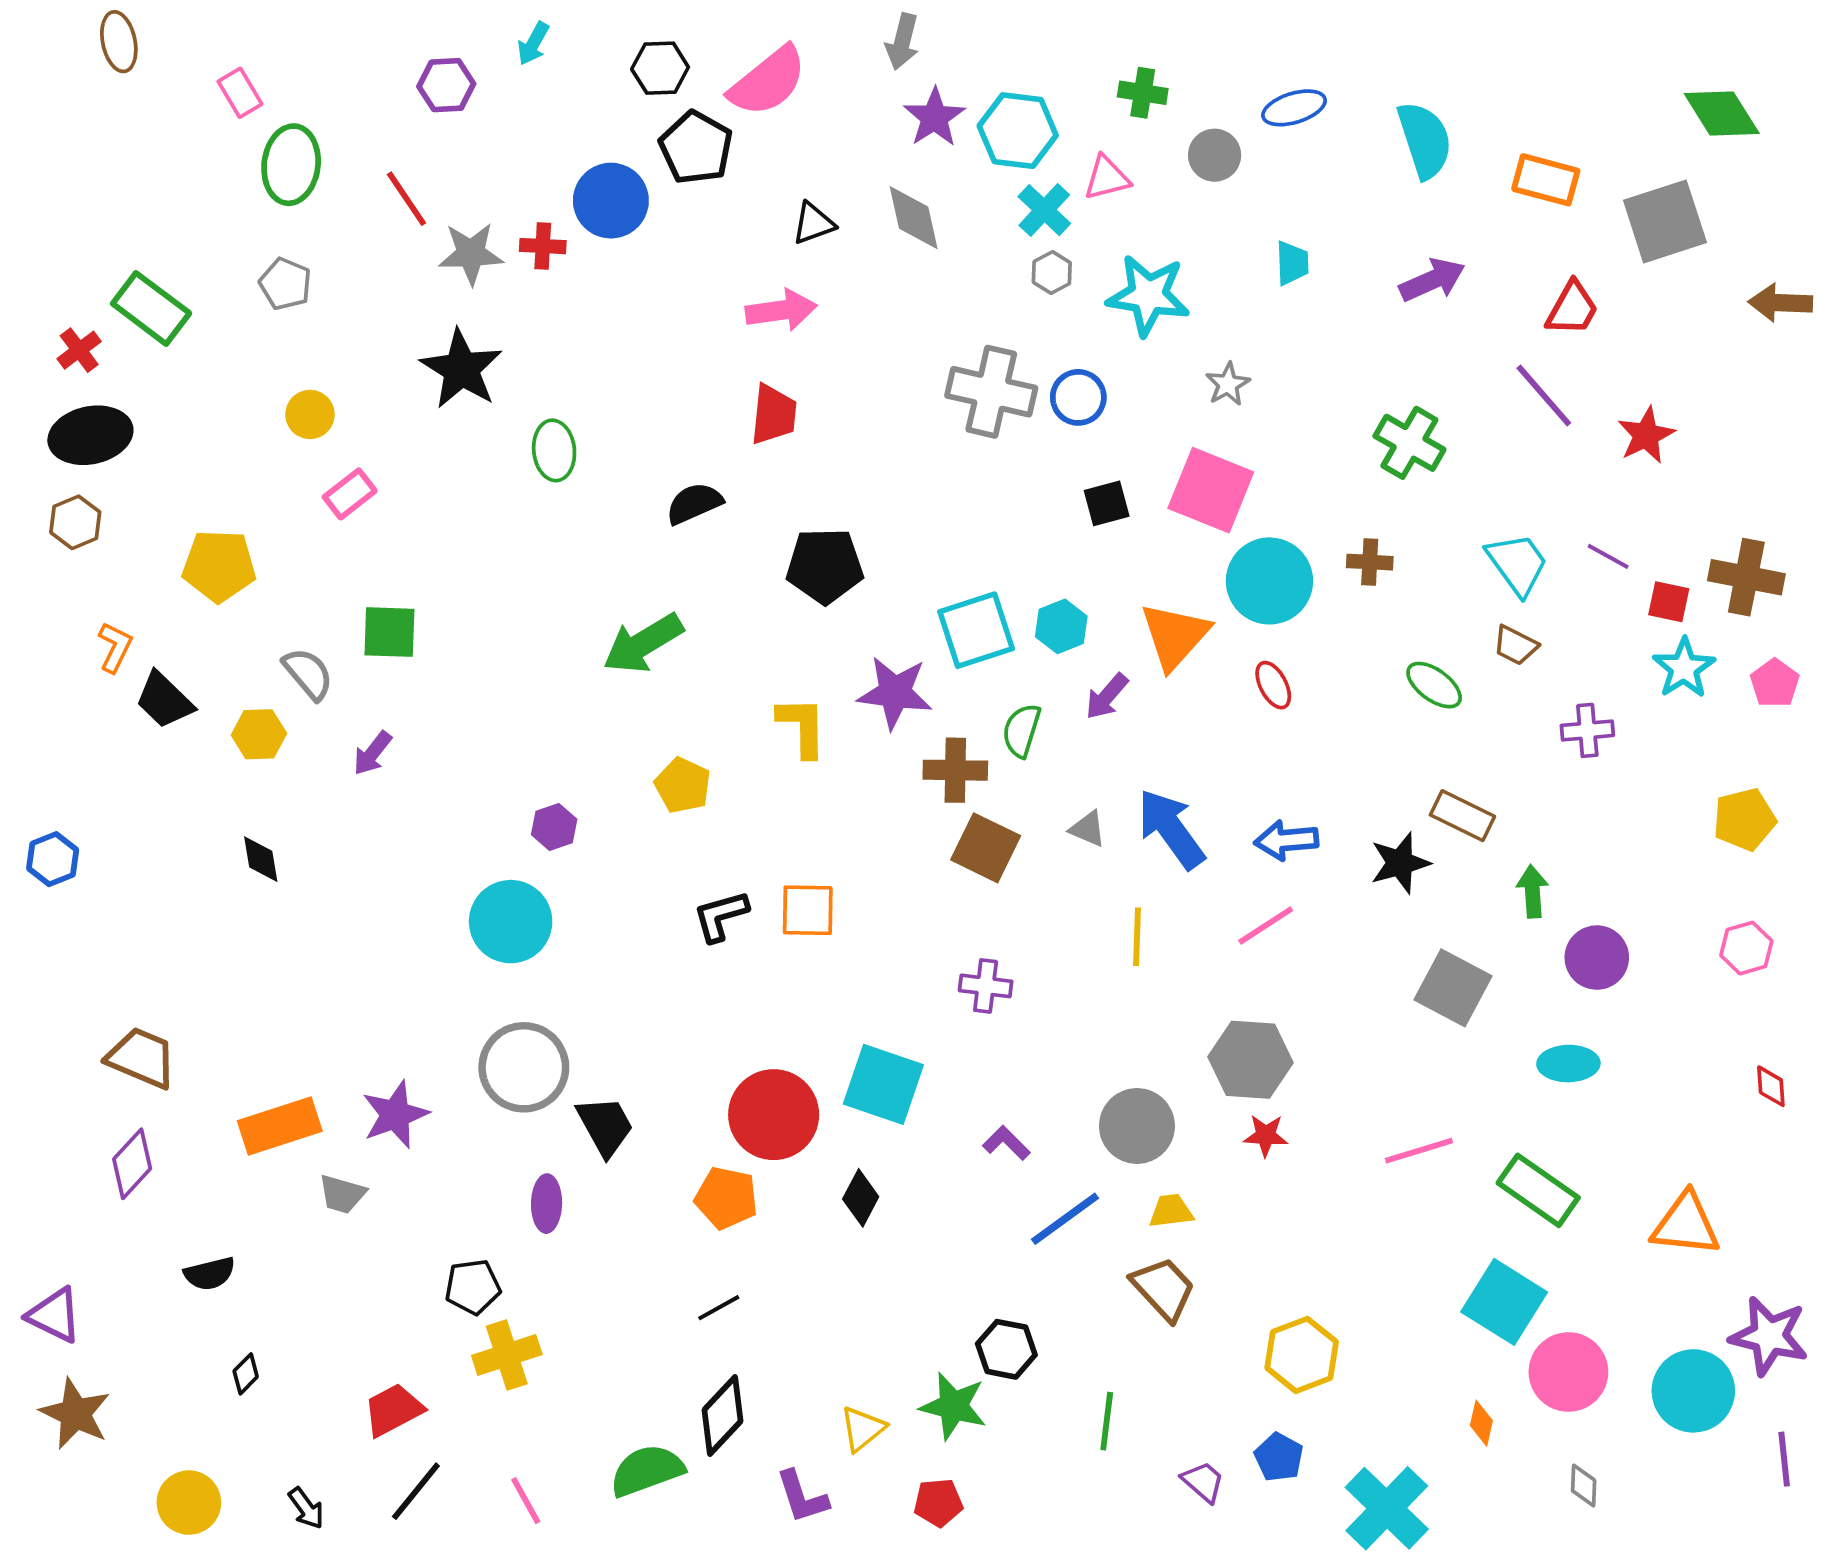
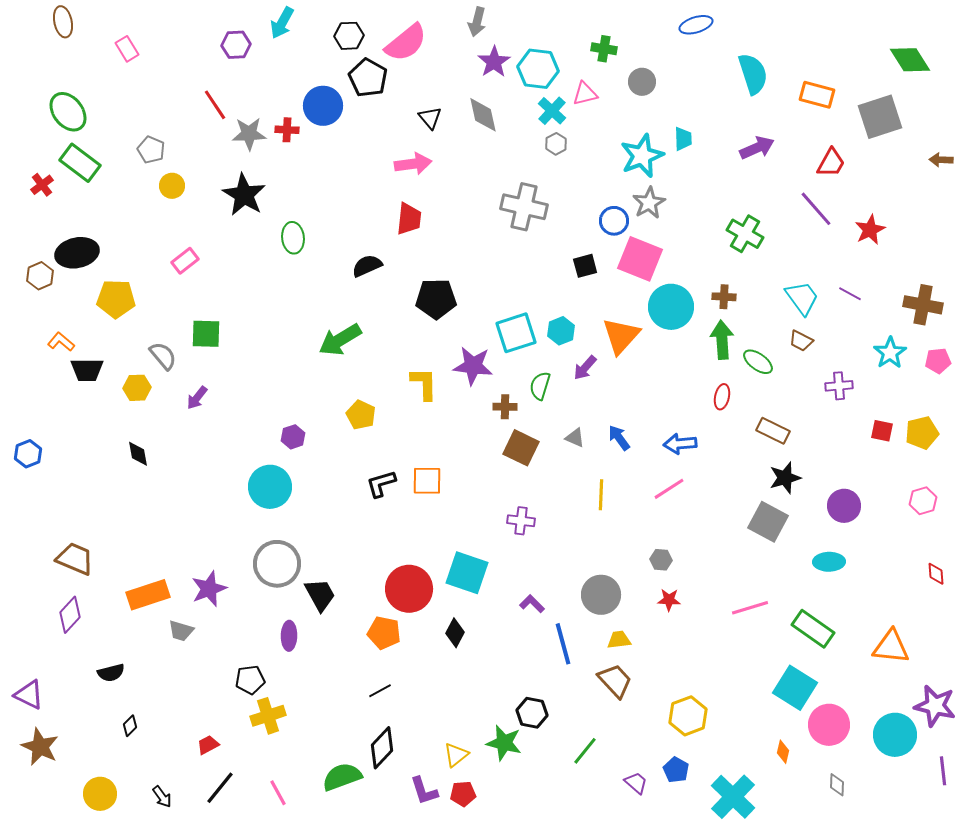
cyan arrow: (533, 44) -> (282, 23), size x1.4
blue ellipse: (1294, 108) -> (696, 25), moved
green ellipse: (291, 165) -> (68, 112), moved, turned -45
black triangle: (813, 223) -> (430, 118), turned -50
cyan star: (1148, 295) -> (642, 156), moved, turned -30
brown arrow: (1780, 303) -> (941, 160), size x0.7
gray star: (1228, 384) -> (649, 203), size x1.4
blue circle: (1078, 397) -> (614, 221), moved
yellow circle: (310, 414) -> (172, 186), moved
black ellipse: (90, 435) -> (77, 253), moved
red square: (1669, 602) -> (882, 431), moved
orange L-shape: (115, 647) -> (61, 342), turned -76
pink pentagon: (1775, 683) -> (938, 361), turned 30
red ellipse: (1273, 685) -> (722, 397), moved, turned 40
black trapezoid: (164, 700) -> (87, 370), turned -44
brown cross: (955, 770) -> (505, 407), size x0.7
blue arrow: (1171, 829) -> (619, 438), size x0.6
black star: (1400, 863) -> (785, 478), moved
green arrow: (1532, 891) -> (722, 340), moved, size x1.4
gray hexagon: (1251, 1060) -> (661, 560), size x0.5
blue line: (1065, 1219) -> (563, 644), turned -69
red trapezoid: (393, 1410) -> (208, 745), size x0.7
green line: (1107, 1421) -> (585, 751), turned 32
red pentagon: (938, 1503) -> (463, 794), moved

